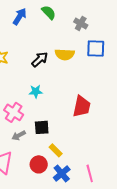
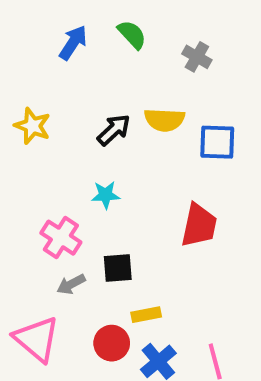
blue square: (96, 48) -> (217, 142), moved
yellow rectangle: (56, 150) -> (146, 315), turned -56

